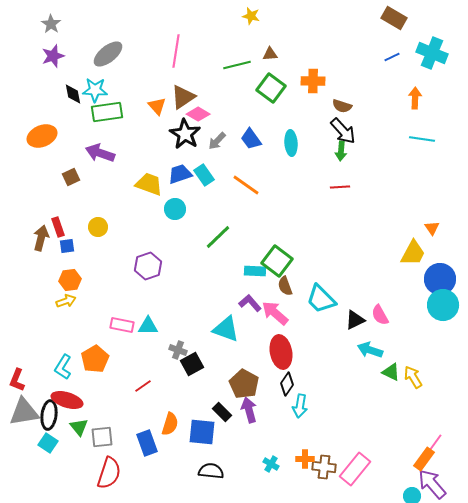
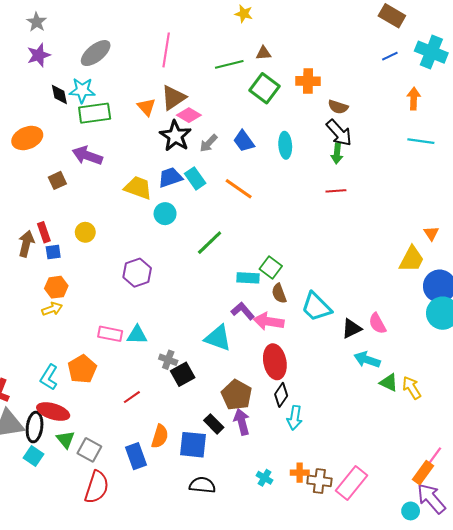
green square: (277, 261) -> (271, 268), size x0.7
pink arrow: (275, 313) -> (269, 321), turned -32
gray square: (102, 437) -> (89, 450), turned 35

